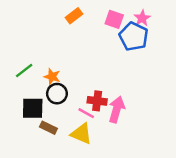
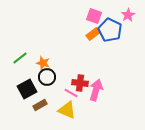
orange rectangle: (74, 16) -> (93, 34), moved
pink star: (142, 18) -> (128, 15), moved
black square: (33, 108) -> (27, 89), turned -30
brown rectangle: (48, 128) -> (40, 105), turned -56

